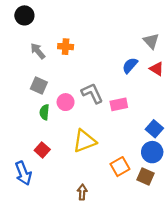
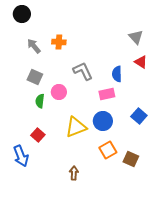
blue semicircle: (130, 65) -> (117, 74), moved, turned -42
gray L-shape: (92, 93) -> (83, 71), moved
blue circle: (152, 152) -> (103, 121), moved

